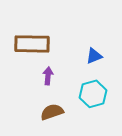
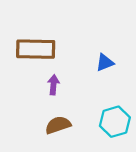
cyan hexagon: (93, 94) -> (115, 122), moved

